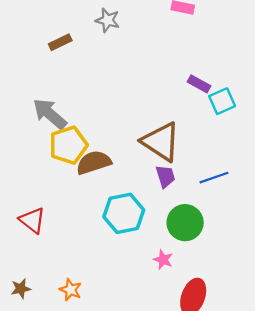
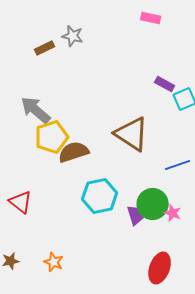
gray star: (108, 20) -> (73, 36), moved
purple trapezoid: (165, 176) -> (136, 215), moved
pink star: (163, 260) -> (173, 213), moved

